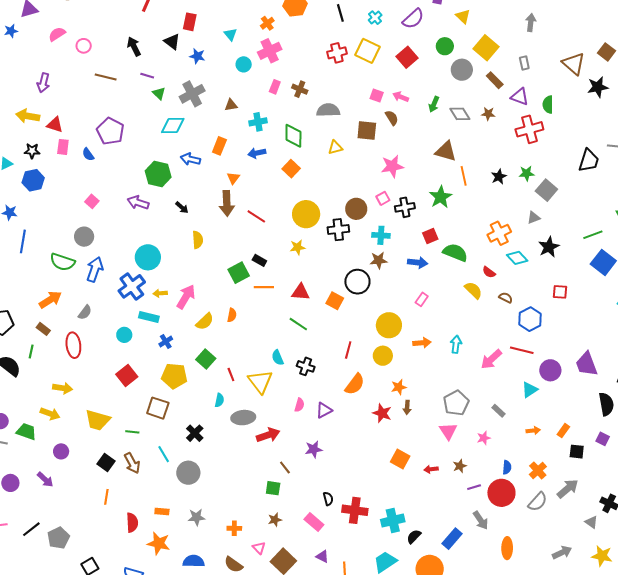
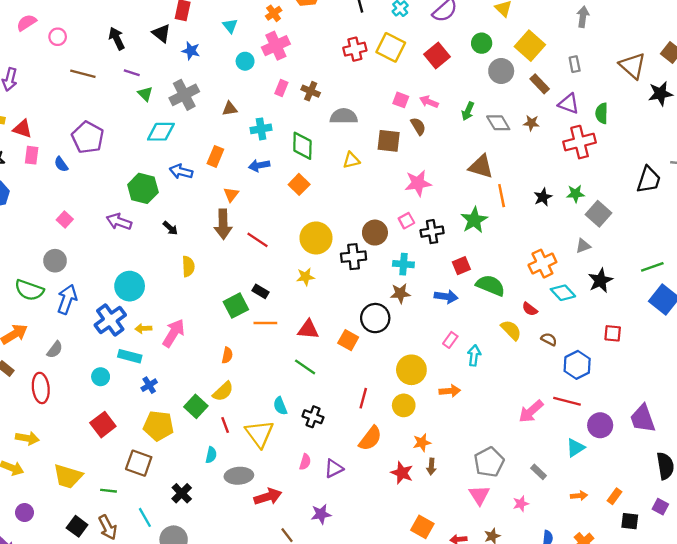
yellow semicircle: (205, 322) -> (223, 391), moved
cyan arrow: (456, 344) -> (474, 355), moved

